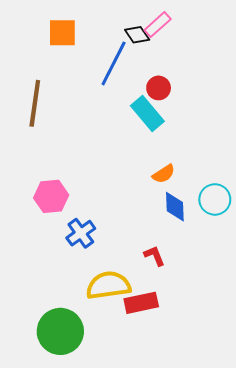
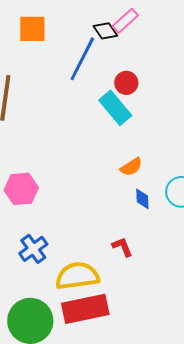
blue diamond: (175, 207) -> (142, 199), size x0.7
blue cross: (81, 233) -> (33, 249), moved
red rectangle: (141, 303) -> (85, 309), moved, size x1.4

